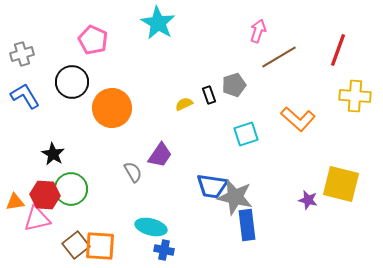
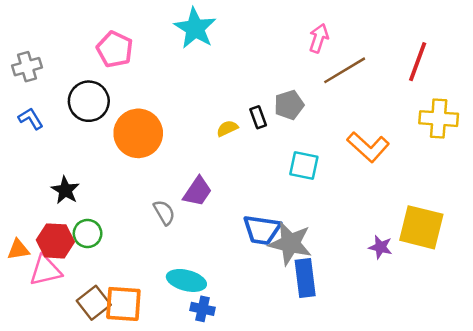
blue L-shape: (25, 96) -> (31, 119), size x0.7
cyan square: (246, 134) -> (304, 166), turned 30
green circle: (71, 189) -> (88, 233), size x0.7

